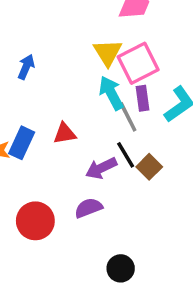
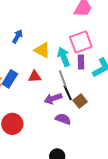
yellow triangle: (108, 53) -> (42, 50), moved, turned -36
gray line: (128, 117) -> (63, 79), moved
purple semicircle: (89, 208) -> (63, 119), moved, turned 35

